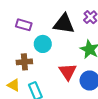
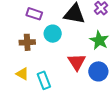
brown cross: (24, 62) -> (27, 42), moved

